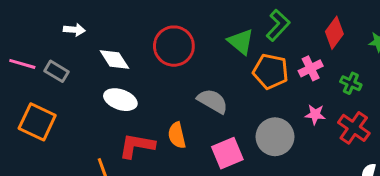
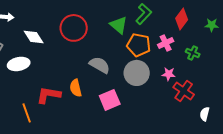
white ellipse: (120, 100) -> (19, 64), moved, turned -30
red cross: (354, 128) -> (184, 91), moved
gray circle: (275, 137) -> (137, 73), moved

